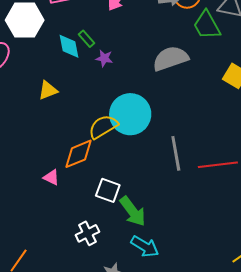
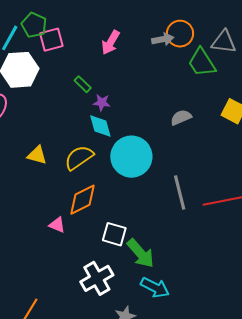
cyan diamond: (69, 46) -> (100, 126), moved
gray semicircle: (171, 58) -> (181, 117), moved, size x0.6
yellow triangle: (48, 90) -> (37, 155), moved, turned 40
yellow semicircle: (103, 127) -> (79, 158), moved
white cross: (87, 233) -> (97, 278), size x1.4

